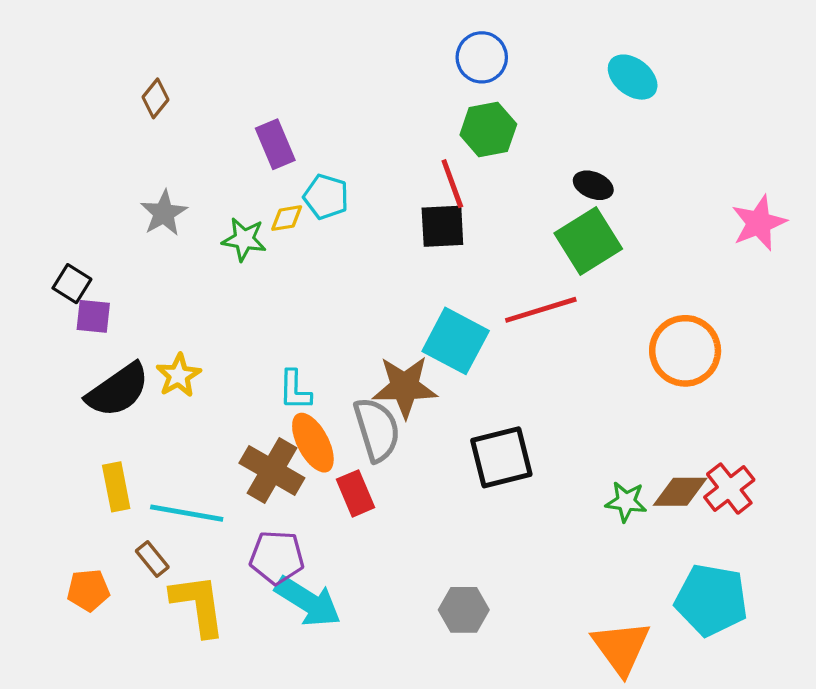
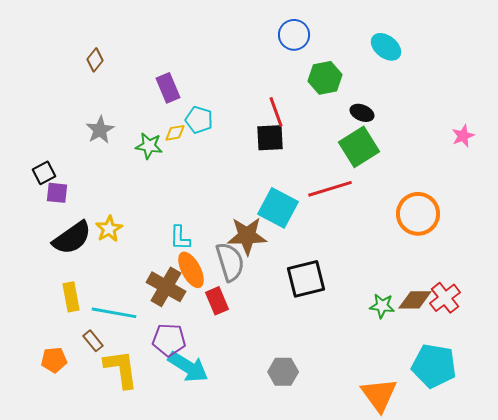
green hexagon: (488, 130) -> (325, 78), moved
pink star: (759, 223) -> (463, 136), size x0.7
black square: (72, 284) -> (44, 173), turned 30

